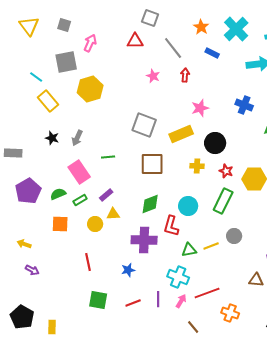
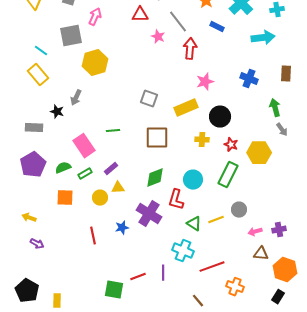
red arrow: (185, 75) -> (190, 49), size x1.5
pink star: (153, 76) -> (158, 37), moved
yellow rectangle: (48, 101) -> (38, 75), moved
gray square: (144, 125) -> (149, 99), size x0.7
gray arrow: (77, 138) -> (76, 98), moved
gray rectangle: (13, 153) -> (34, 128), moved
purple cross: (144, 240) -> (149, 214), turned 30
green triangle: (189, 250) -> (194, 224), turned 42
blue star: (128, 270) -> (122, 228), moved
green square: (98, 300) -> (114, 290), moved
pink arrow: (181, 301) -> (255, 232), moved, turned -136

